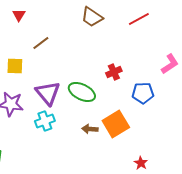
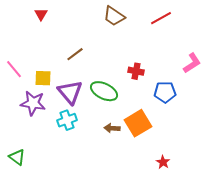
brown line: (41, 43) -> (75, 54), moved
yellow square: (15, 66) -> (43, 78), moved
red cross: (114, 72) -> (136, 71), turned 35

